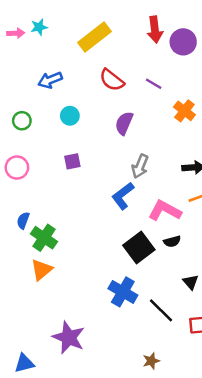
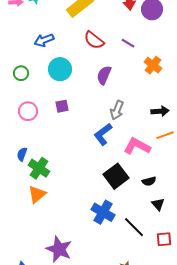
cyan circle: (70, 116) -> (60, 69), size x1.5
pink circle: (17, 168) -> (28, 111), moved
black semicircle: (172, 241) -> (149, 181), moved

